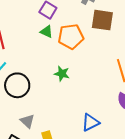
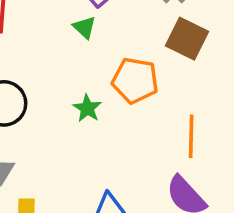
orange pentagon: (71, 37) -> (135, 80), moved

